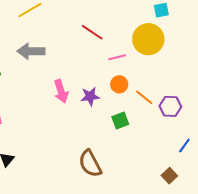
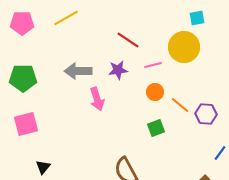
gray arrow: (31, 51) -> (78, 71), moved
purple star: (90, 96) -> (118, 70), moved

